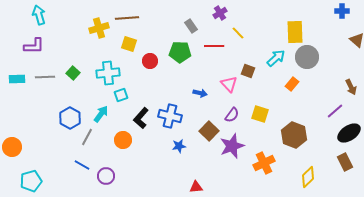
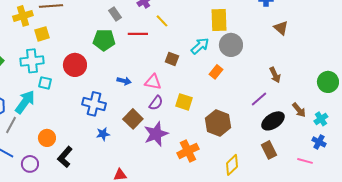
yellow square: (129, 44) -> (42, 34), moved, turned -35
red circle: (150, 61) -> (75, 65), moved, size x1.5
pink triangle: (229, 84) -> (153, 82), moved, turned -36
cyan square: (121, 95) -> (45, 83), turned 32
cyan arrow: (101, 114) -> (25, 102), size x1.4
black L-shape: (141, 118) -> (65, 157), moved
orange circle: (123, 140) -> (47, 138), moved

